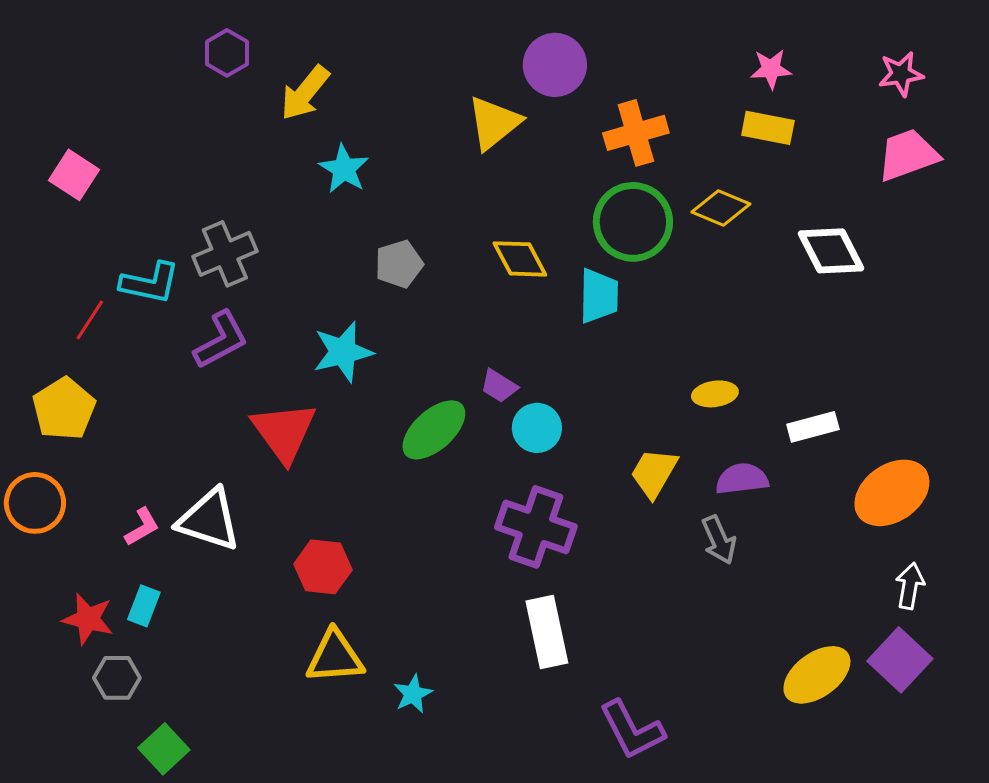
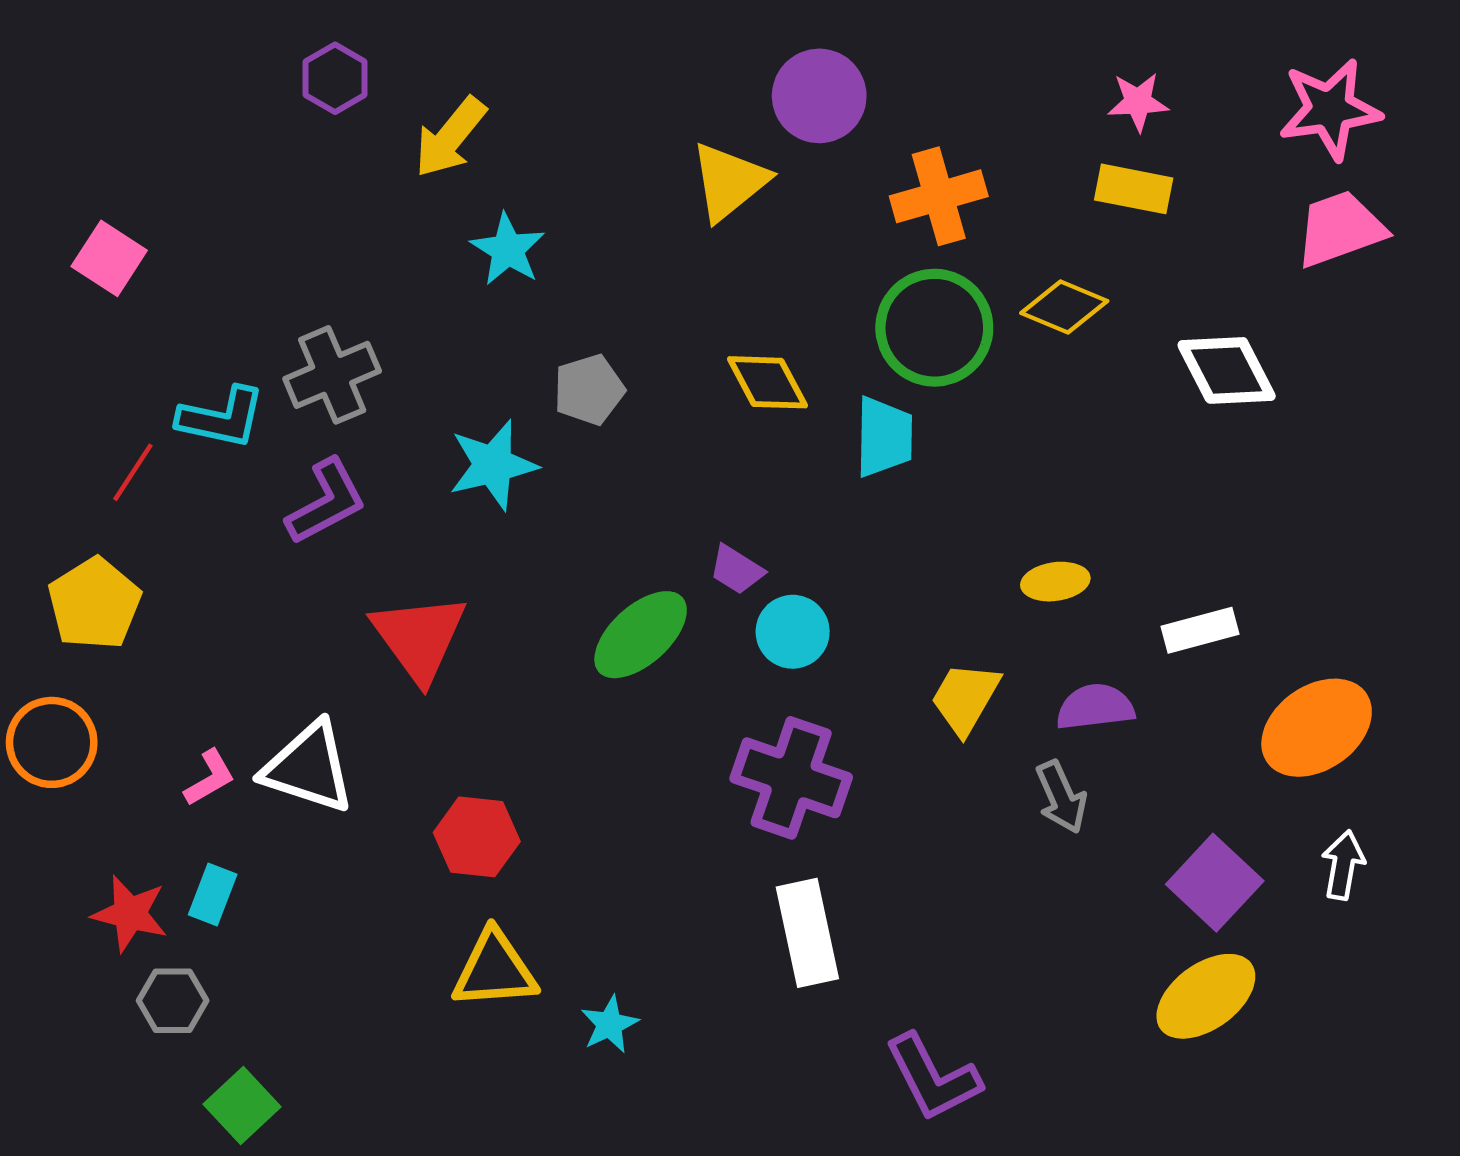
pink star: (901, 74) -> (1330, 109), size x1.5
cyan star: (343, 352) -> (493, 465), moved
purple square: (900, 660) -> (1215, 883), moved

